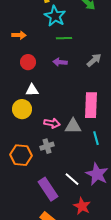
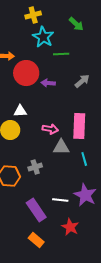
green line: (64, 38) -> (61, 54), moved
red circle: (28, 62) -> (26, 73), moved, size x1.6
pink arrow: (52, 123) -> (50, 129), moved
white line: (72, 179) -> (60, 200), turned -35

